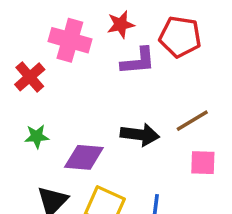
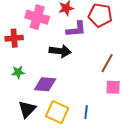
red cross: (30, 77) -> (14, 38), turned 36
brown line: (192, 121) -> (107, 63), turned -30
black arrow: (140, 135) -> (60, 51), moved

